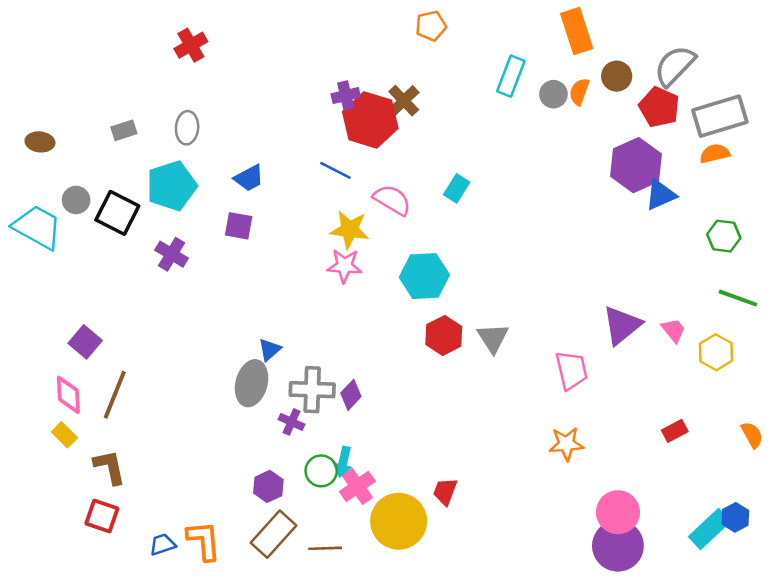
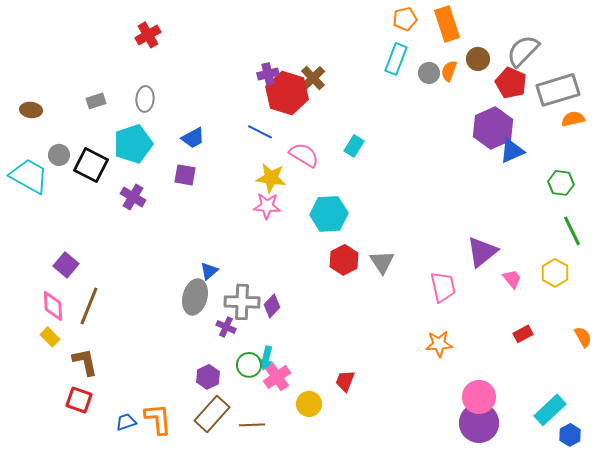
orange pentagon: (431, 26) -> (405, 19), moved
orange semicircle: (715, 154) -> (573, 119), moved
green line: (738, 298) -> (572, 231), turned 44
pink trapezoid: (673, 330) -> (512, 279), moved
blue hexagon: (735, 517) -> (570, 435), moved
yellow circle: (399, 521) -> (309, 404), size x0.6

